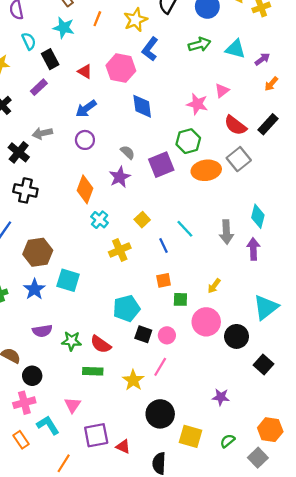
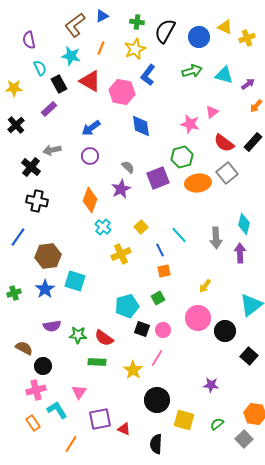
red triangle: (85, 71) -> (90, 81), moved, size x1.6
orange square: (164, 280) -> (164, 271), moved
green square: (180, 299) -> (158, 298), moved, turned -32

